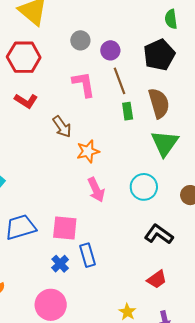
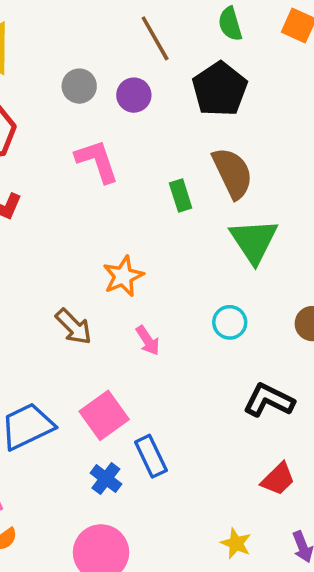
brown line: (119, 81) -> (155, 38), moved
brown arrow: (62, 127) -> (74, 327), moved
cyan circle: (144, 187) -> (230, 322), size x0.7
pink arrow: (96, 190) -> (148, 340), size x0.7
pink square: (65, 228) -> (104, 415), turned -32

